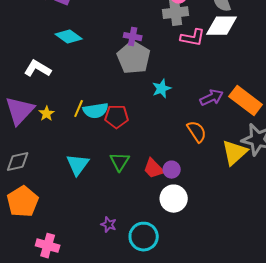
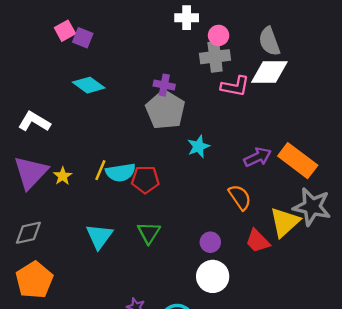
white L-shape: (38, 69) -> (34, 122), moved
red trapezoid: (154, 169) -> (258, 241), moved

